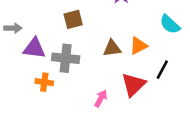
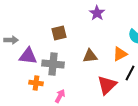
orange triangle: (138, 46) -> (120, 54), moved
pink arrow: (101, 98) -> (60, 96), moved

